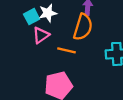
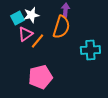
orange line: (67, 50) -> (37, 41), moved, turned -63

